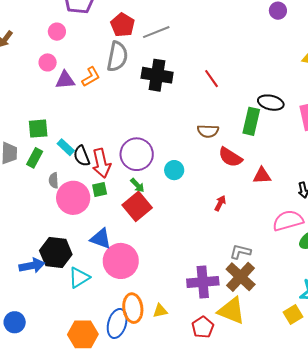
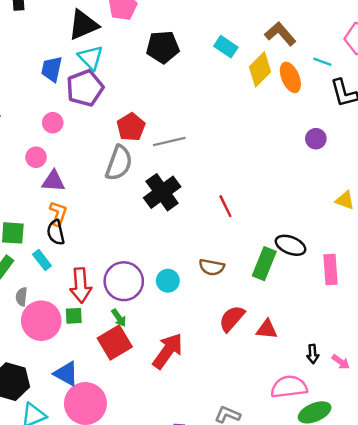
black cross: (157, 75) -> (162, 192), turned 36
orange L-shape: (91, 77) -> (58, 214), moved, turned -50
black semicircle: (82, 156) -> (56, 232), moved
red semicircle: (230, 157) -> (232, 319), moved, turned 90
cyan circle: (174, 170) -> (168, 281), moved
red arrow: (220, 203) -> (168, 351), moved, size x2.0

